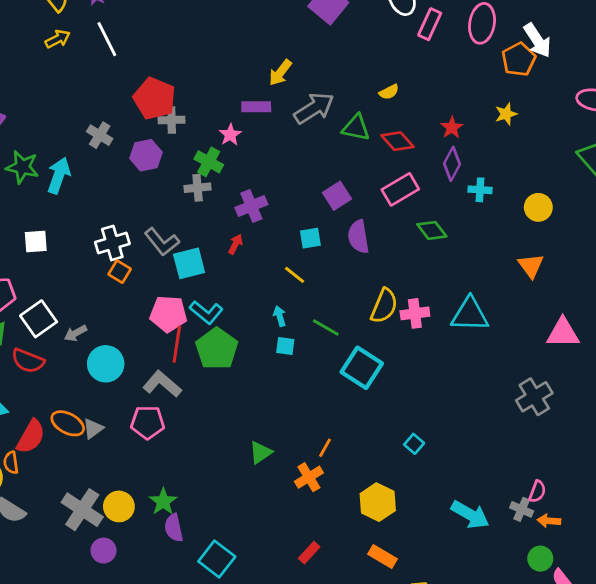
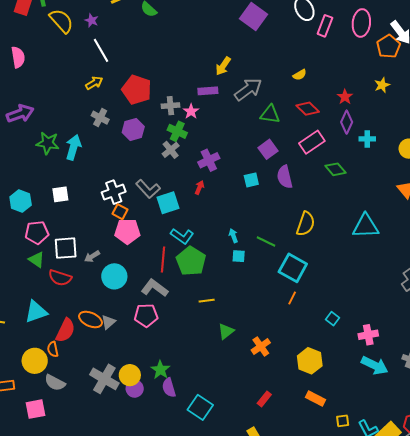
yellow arrow: (58, 39) -> (94, 83), moved
gray cross: (172, 120) -> (170, 106), moved
green triangle: (356, 128) -> (270, 114), moved
gray cross: (198, 188) -> (171, 150), turned -30
yellow line: (295, 275) -> (207, 301), moved, turned -42
pink cross: (415, 313) -> (368, 335), moved
pink pentagon: (168, 314) -> (127, 231), moved
white square: (39, 319) -> (66, 248), turned 35
orange line: (325, 448) -> (292, 298), moved
purple circle: (104, 551) -> (135, 389), moved

